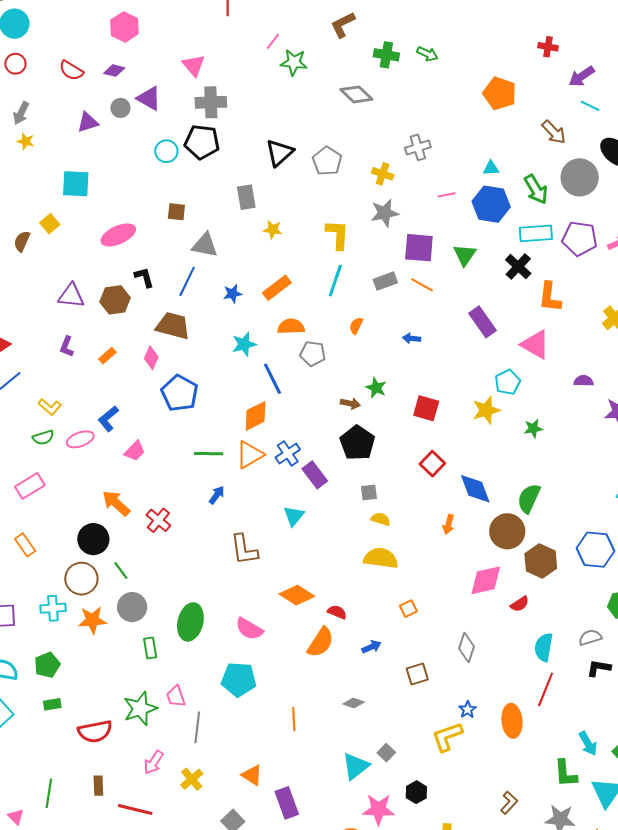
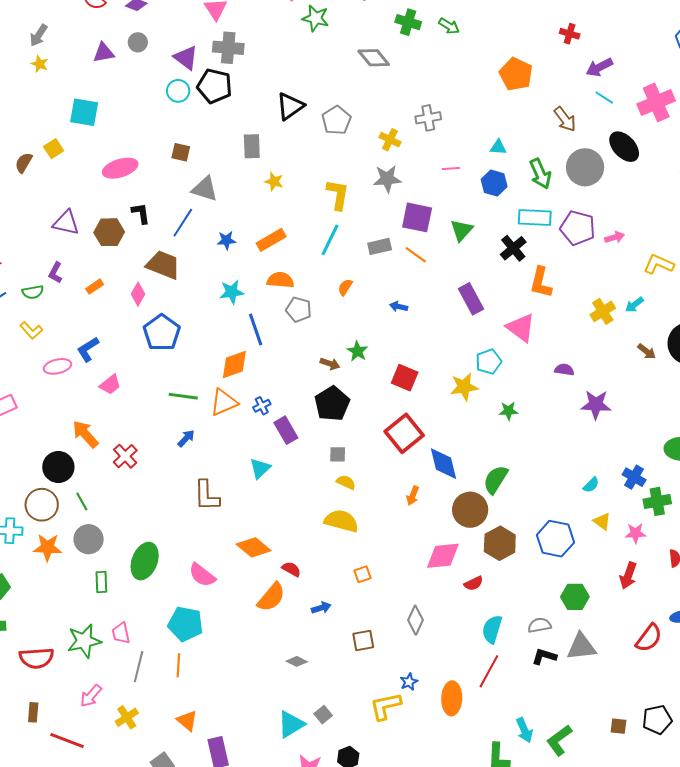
purple triangle: (149, 98) -> (186, 58), moved
blue hexagon: (491, 204) -> (494, 183), size x0.7
green semicircle: (43, 438) -> (33, 292), moved
blue cross: (288, 453) -> (262, 406), size x0.7
red square: (432, 464) -> (404, 433), size x1.5
orange line: (294, 719) -> (178, 665), moved

